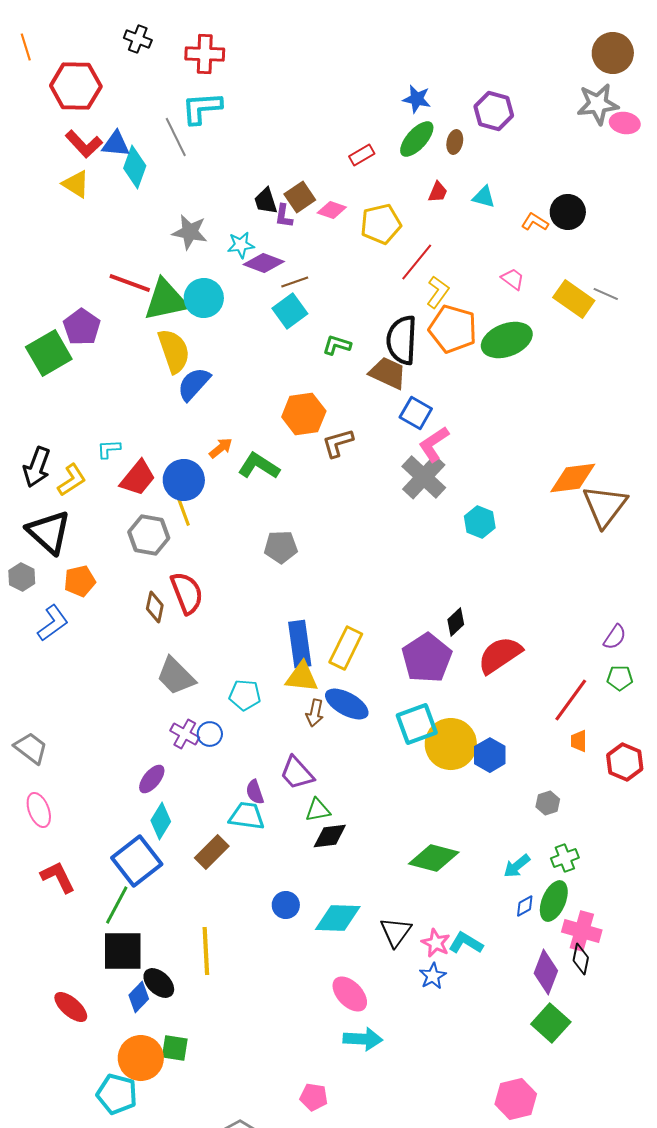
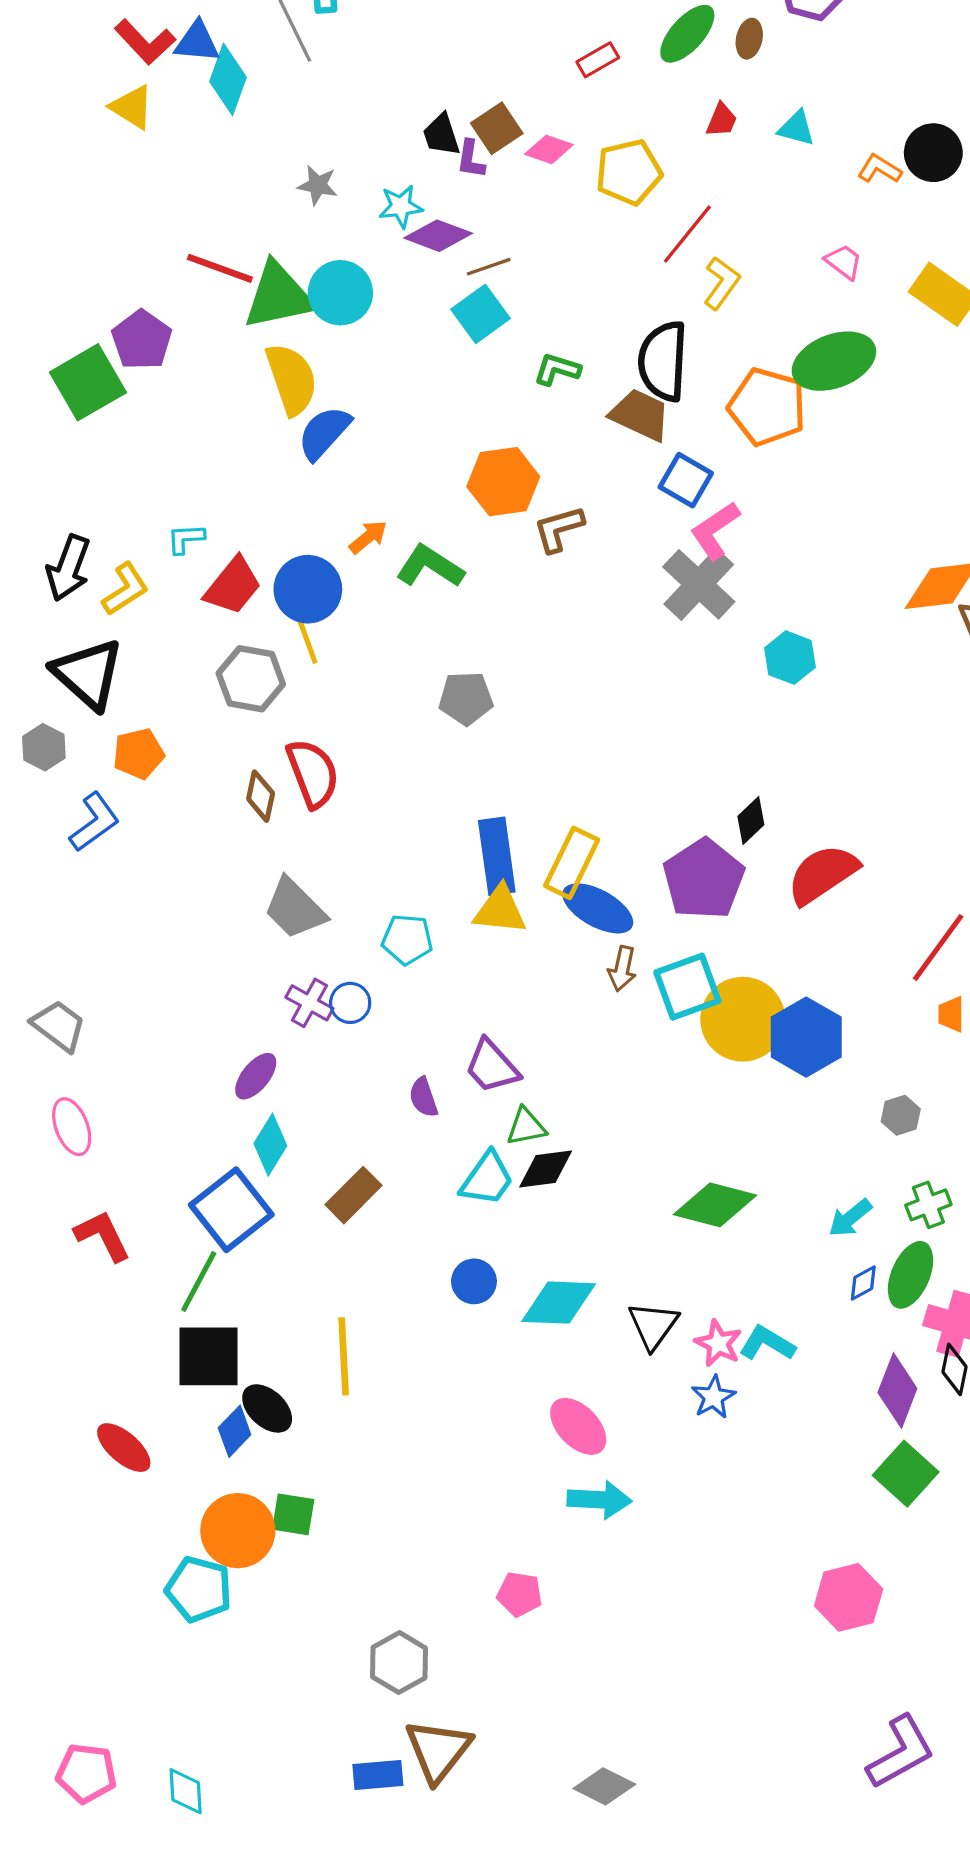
gray star: (190, 232) -> (318, 185), size x0.7
orange pentagon: (453, 329) -> (767, 407), moved
blue ellipse: (347, 704) -> (598, 908), moved
brown arrow: (315, 713) -> (622, 969), moved
blue hexagon: (490, 755) -> (806, 1037), size x1.4
cyan trapezoid: (247, 816) -> (487, 1179), moved, turned 117

